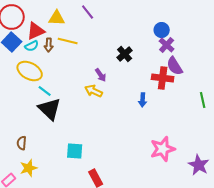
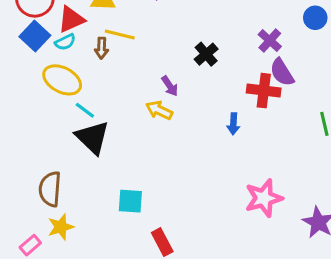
blue circle: (162, 30) -> (315, 18), moved
brown arrow: (49, 45) -> (102, 48), moved
brown semicircle: (22, 143) -> (50, 189), size x1.6

